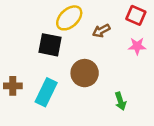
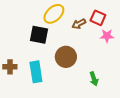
red square: (136, 15) -> (98, 18), moved
cyan rectangle: (46, 92) -> (36, 72), turned -35

